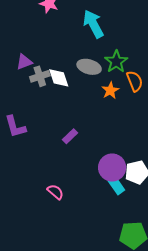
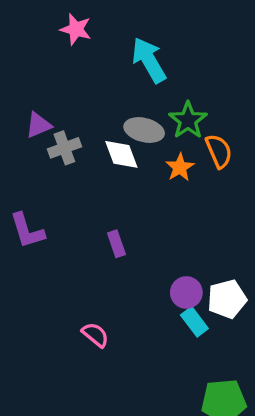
white diamond: (59, 78) -> (121, 154), moved
purple rectangle: (70, 136) -> (116, 244), turned -63
purple circle: (112, 168) -> (186, 292), size x0.7

